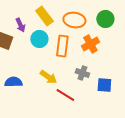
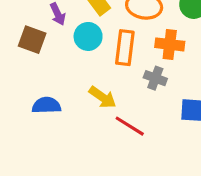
orange cross: (90, 44) -> (170, 44), turned 36
gray cross: (82, 73) -> (155, 78), moved

